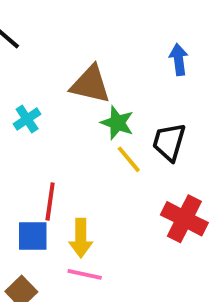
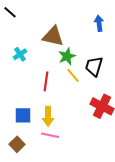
green star: (117, 123) -> (67, 56), turned 30
red line: (50, 201) -> (46, 81), moved

